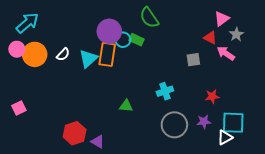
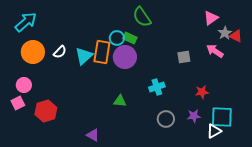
purple circle: (109, 31) -> (125, 57), moved
red triangle: (210, 38) -> (236, 36), moved
pink circle: (17, 49) -> (24, 85), moved
gray circle: (174, 125) -> (166, 119), size x0.7
red hexagon: (75, 133) -> (46, 111), moved

